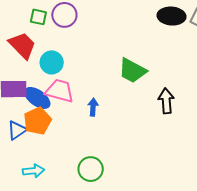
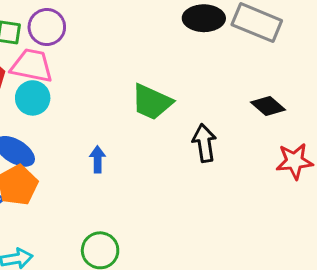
pink trapezoid: (60, 91) -> (32, 66), moved

